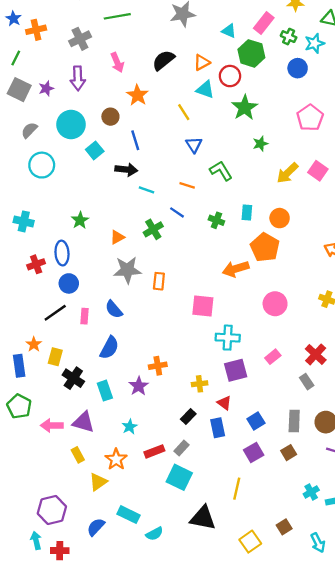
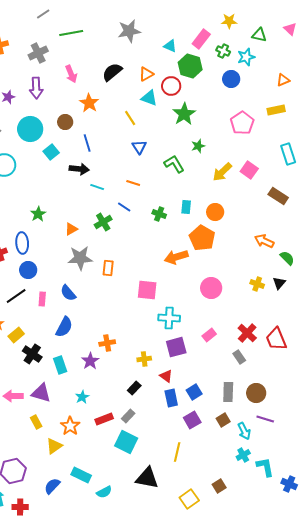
green L-shape: (221, 171) -> (174, 164), moved
yellow rectangle: (55, 357) -> (16, 335), turned 35
blue rectangle: (218, 428) -> (171, 398), moved
cyan arrow: (318, 543) -> (244, 431), moved

